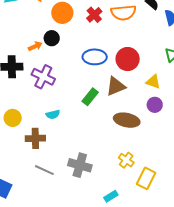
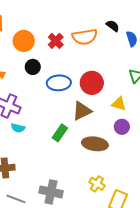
black circle: (52, 38) -> (33, 67), moved
green rectangle: (90, 97) -> (60, 133), moved
cyan semicircle: (53, 114) -> (18, 128), moved, turned 32

